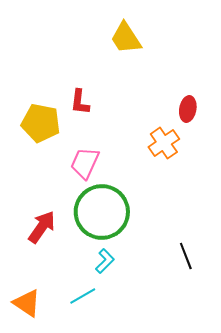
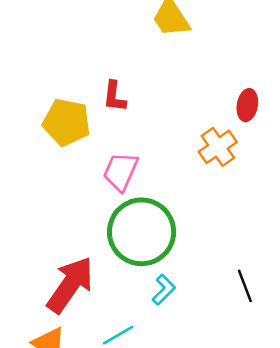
red arrow: (42, 227) -> (70, 285), moved, size x1.4
cyan L-shape: (105, 261) -> (164, 290), moved

